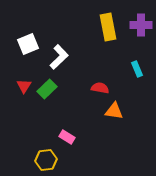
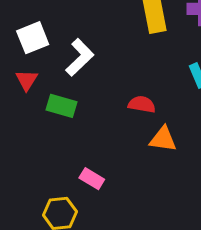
red triangle: (24, 86) -> (27, 80), moved
green rectangle: (47, 89) -> (61, 106), turned 60

